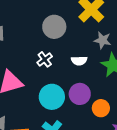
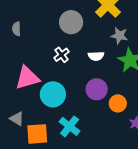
cyan circle: (52, 97) -> (53, 94), moved

